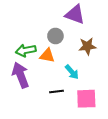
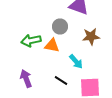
purple arrow: (21, 75) -> (26, 78), moved, size x0.7
black line: (56, 92) -> (61, 80), turned 40

